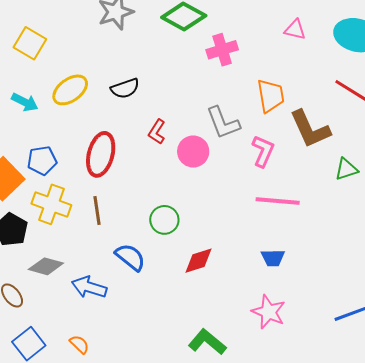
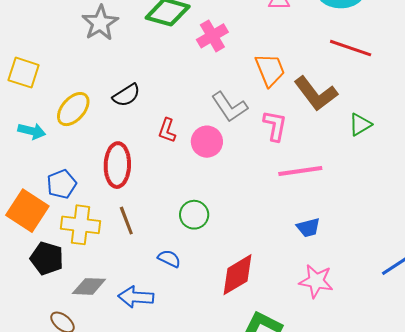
blue semicircle: (130, 257) -> (169, 259), size x0.7
red diamond: (199, 261) -> (238, 275), moved, size x1.4

